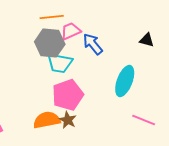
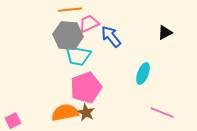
black triangle: (147, 40) -> (165, 33), turned -42
cyan ellipse: (125, 81) -> (143, 74), size x0.7

